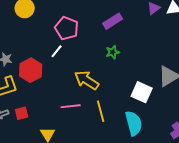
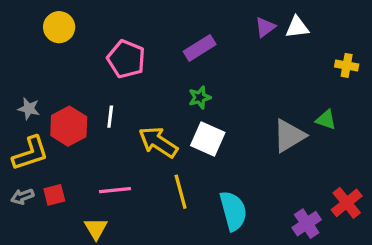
white line: (57, 51) -> (110, 117), moved, turned -32
white square: (142, 92) -> (208, 139), moved
pink line: (71, 106) -> (115, 190), moved

